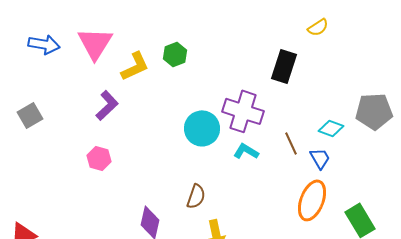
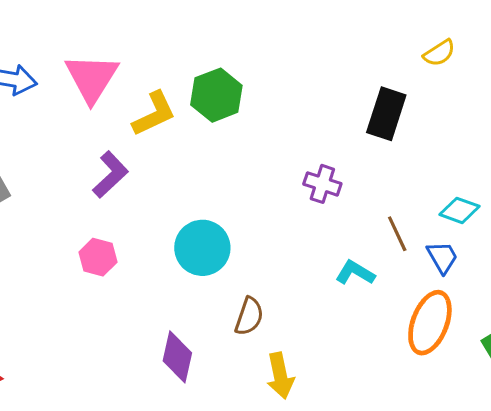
green hexagon: (175, 54) -> (216, 95), size x1.4
purple cross: (243, 111) -> (322, 184), size x0.6
cyan circle: (202, 128) -> (202, 248), moved
cyan L-shape: (246, 151) -> (355, 273), moved

